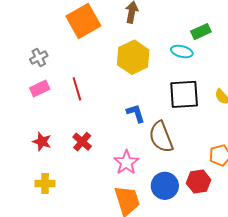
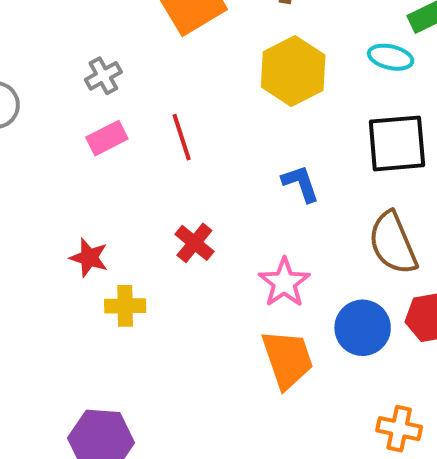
brown semicircle: (161, 137) -> (393, 243), moved
red star: (42, 142) -> (89, 258), moved
yellow cross: (45, 183) -> (125, 306), moved

